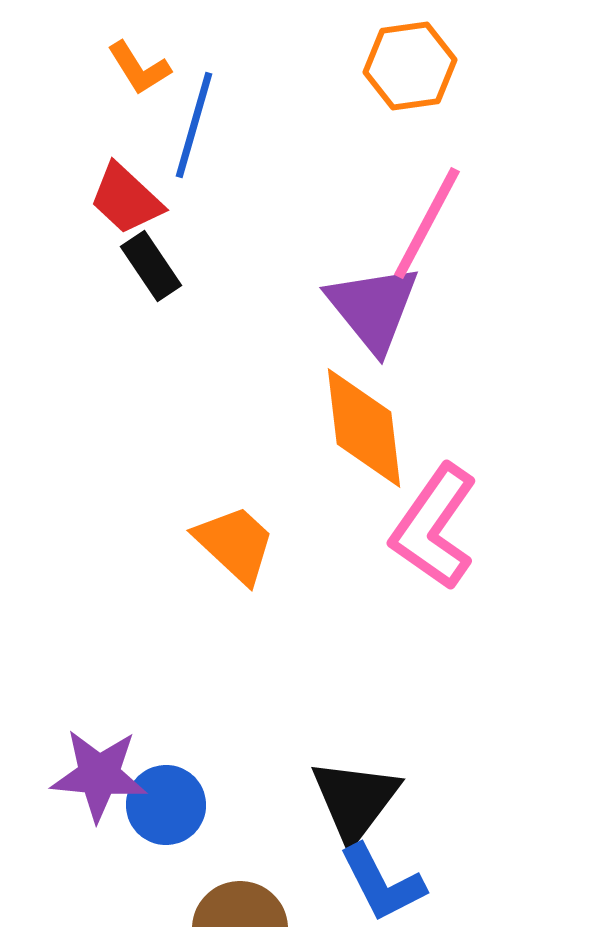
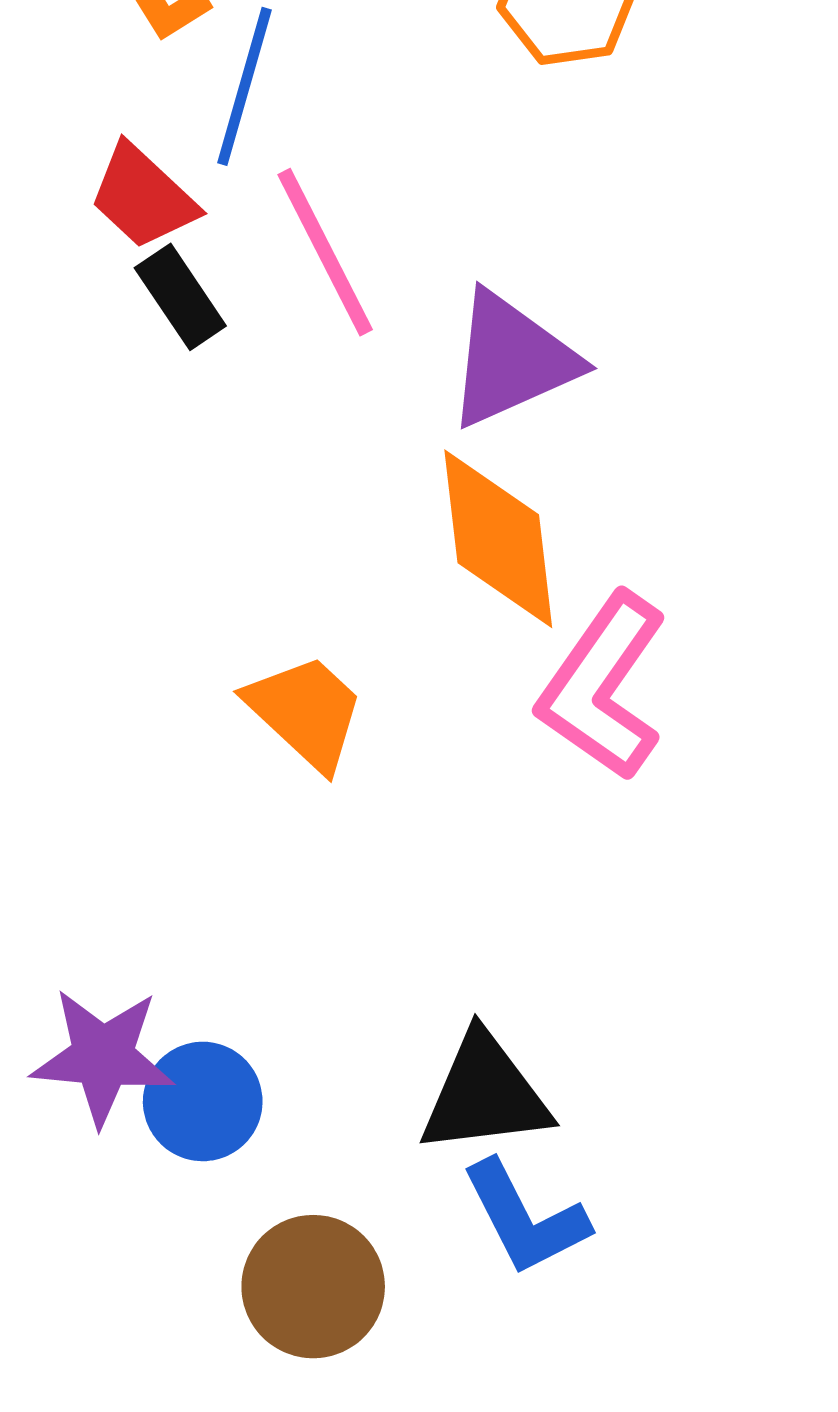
pink line: (427, 223) -> (325, 252), moved, turned -55
purple triangle: (373, 308) -> (512, 360), turned 45
black triangle: (355, 800) -> (485, 1094), turned 46

